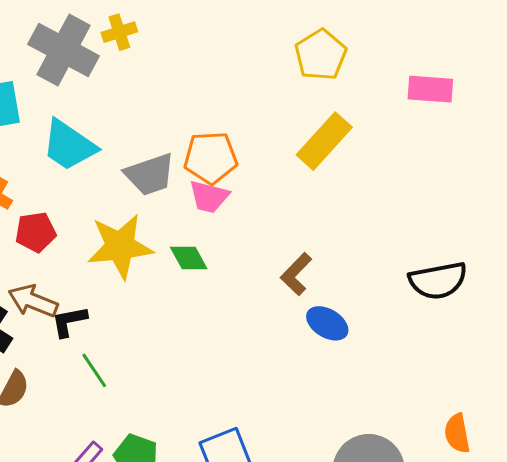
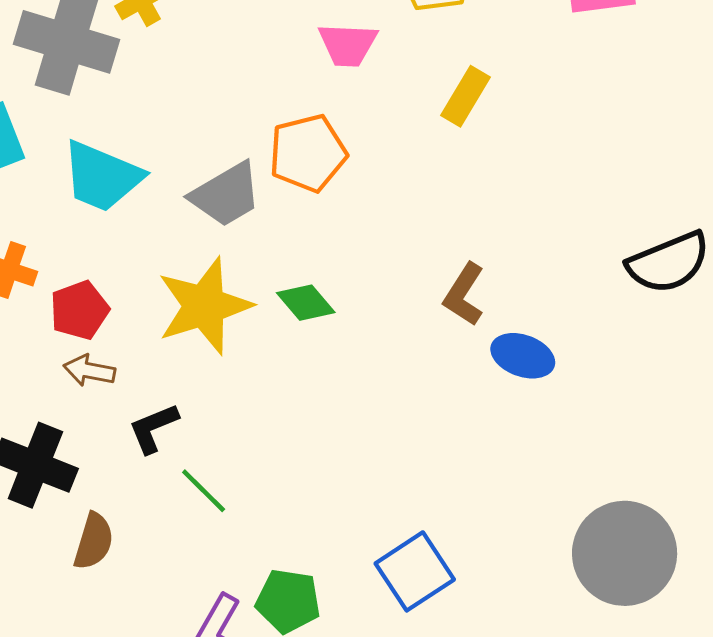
yellow rectangle: (324, 141) -> (465, 96), size x0.7
pink trapezoid: (209, 197) -> (348, 45), moved
brown arrow: (33, 301) -> (89, 371), moved, size x0.7

